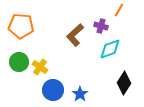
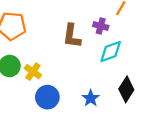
brown L-shape: (75, 35) -> (72, 36), turned -40
blue star: (80, 94) -> (91, 98), moved

